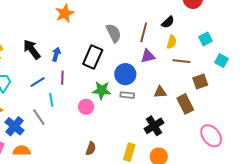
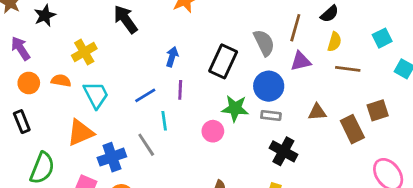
gray semicircle: (114, 33) -> (264, 43), moved
black arrow: (32, 49) -> (125, 19), moved
brown square: (200, 82) -> (378, 110), moved
blue cross: (15, 126) -> (112, 157), turned 30
black cross: (154, 126) -> (283, 151), moved, turned -30

